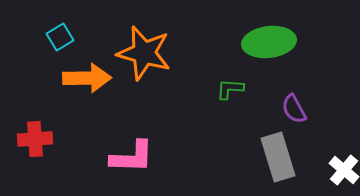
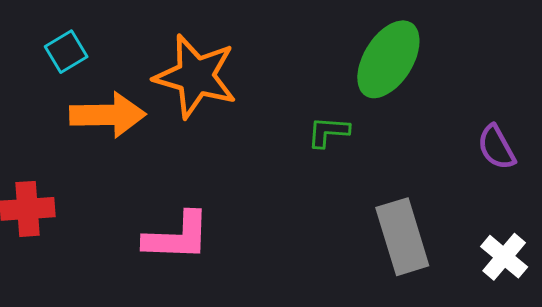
green ellipse: (269, 42) -> (388, 59), turned -51
purple semicircle: (294, 109) -> (496, 147), moved

